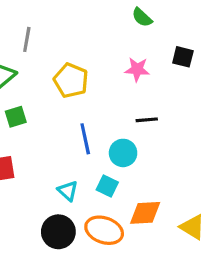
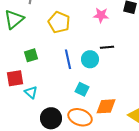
green square: (16, 117) -> (31, 55), moved
cyan circle: (123, 153) -> (90, 59), moved
cyan triangle: (68, 191) -> (31, 92), moved

